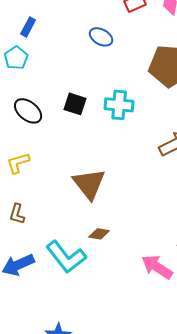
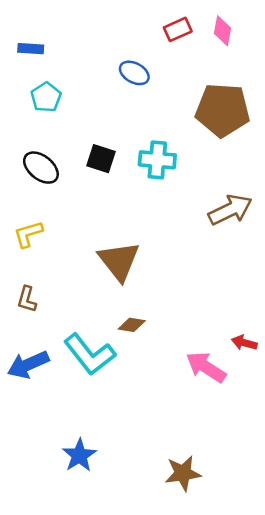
blue rectangle: (28, 27) -> (31, 49), moved, turned 66
cyan pentagon: (16, 58) -> (46, 97), moved

